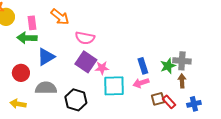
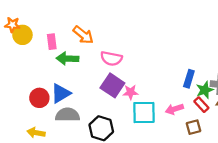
green arrow: (27, 38) -> (67, 58), moved
blue triangle: (46, 57) -> (61, 93), moved
blue rectangle: (143, 66) -> (189, 79), moved, turned 35
red rectangle: (169, 102) -> (201, 105), moved

